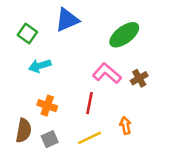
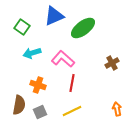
green ellipse: (124, 35) -> (83, 28), moved
pink L-shape: (107, 73) -> (63, 59), moved
orange arrow: (126, 125) -> (117, 109), moved

